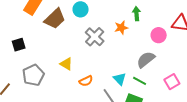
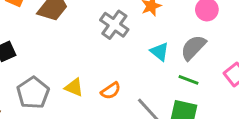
yellow triangle: (66, 64) -> (74, 87), moved
cyan triangle: (120, 79) -> (160, 52), moved

